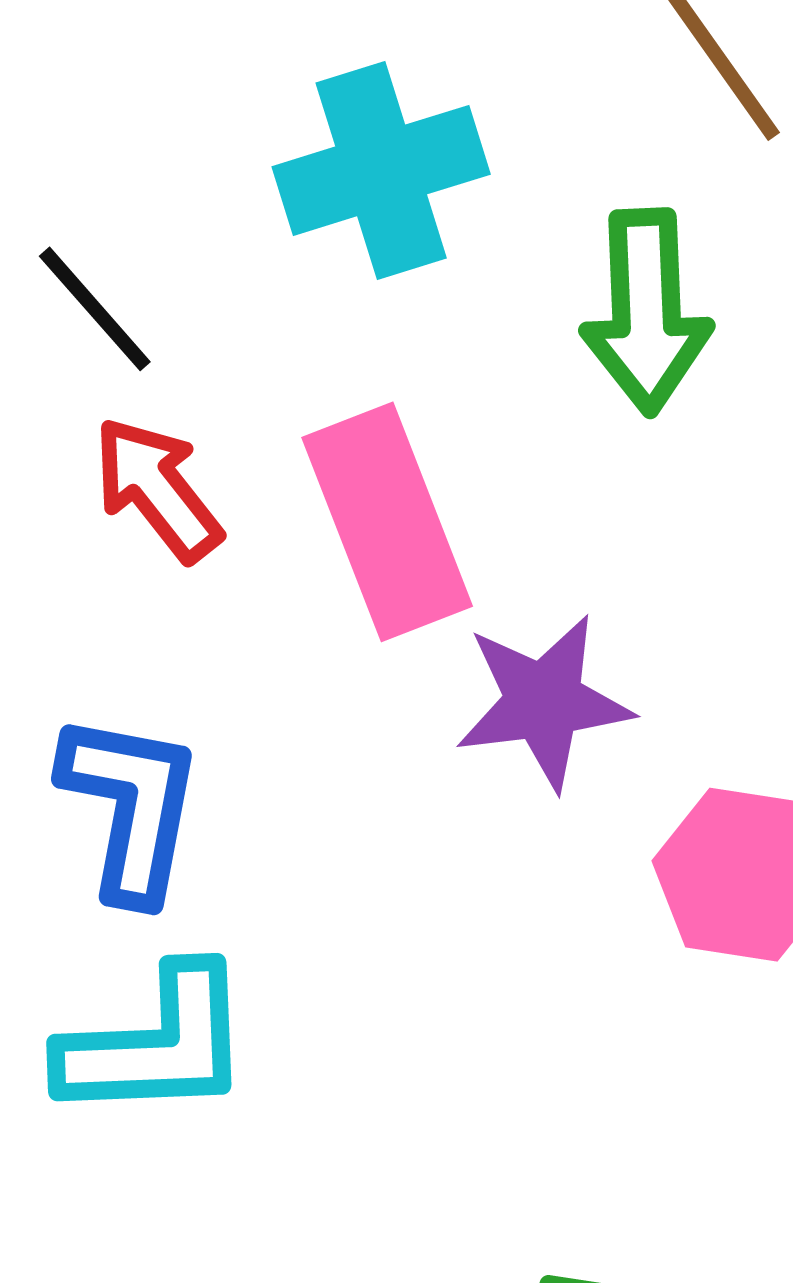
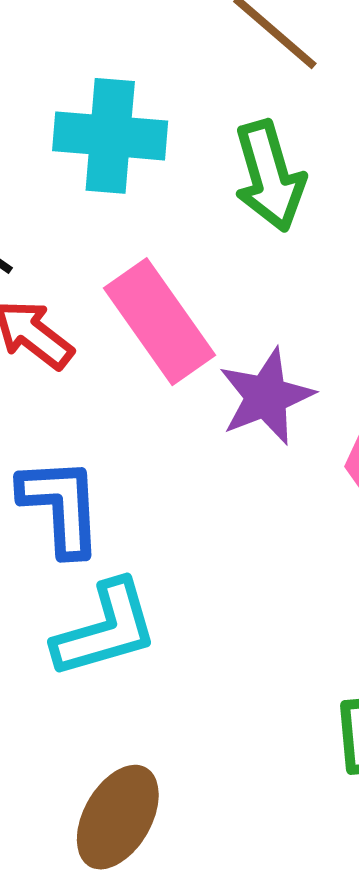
cyan cross: (381, 170) -> (110, 136), turned 36

